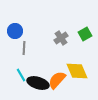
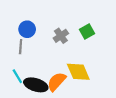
blue circle: (15, 31) -> (27, 29), moved

